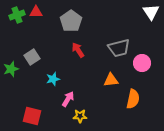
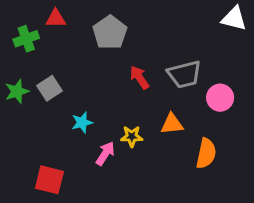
white triangle: (151, 12) -> (234, 19), turned -42
green cross: (17, 15) -> (26, 39), moved
red arrow: (78, 50) -> (139, 77), moved
green star: (11, 69) -> (17, 91), moved
yellow star: (80, 116) -> (132, 136), moved

